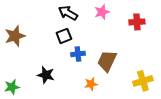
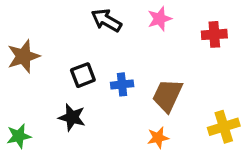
black square: (64, 36) -> (83, 75), moved
orange star: (91, 84) -> (158, 138), moved

